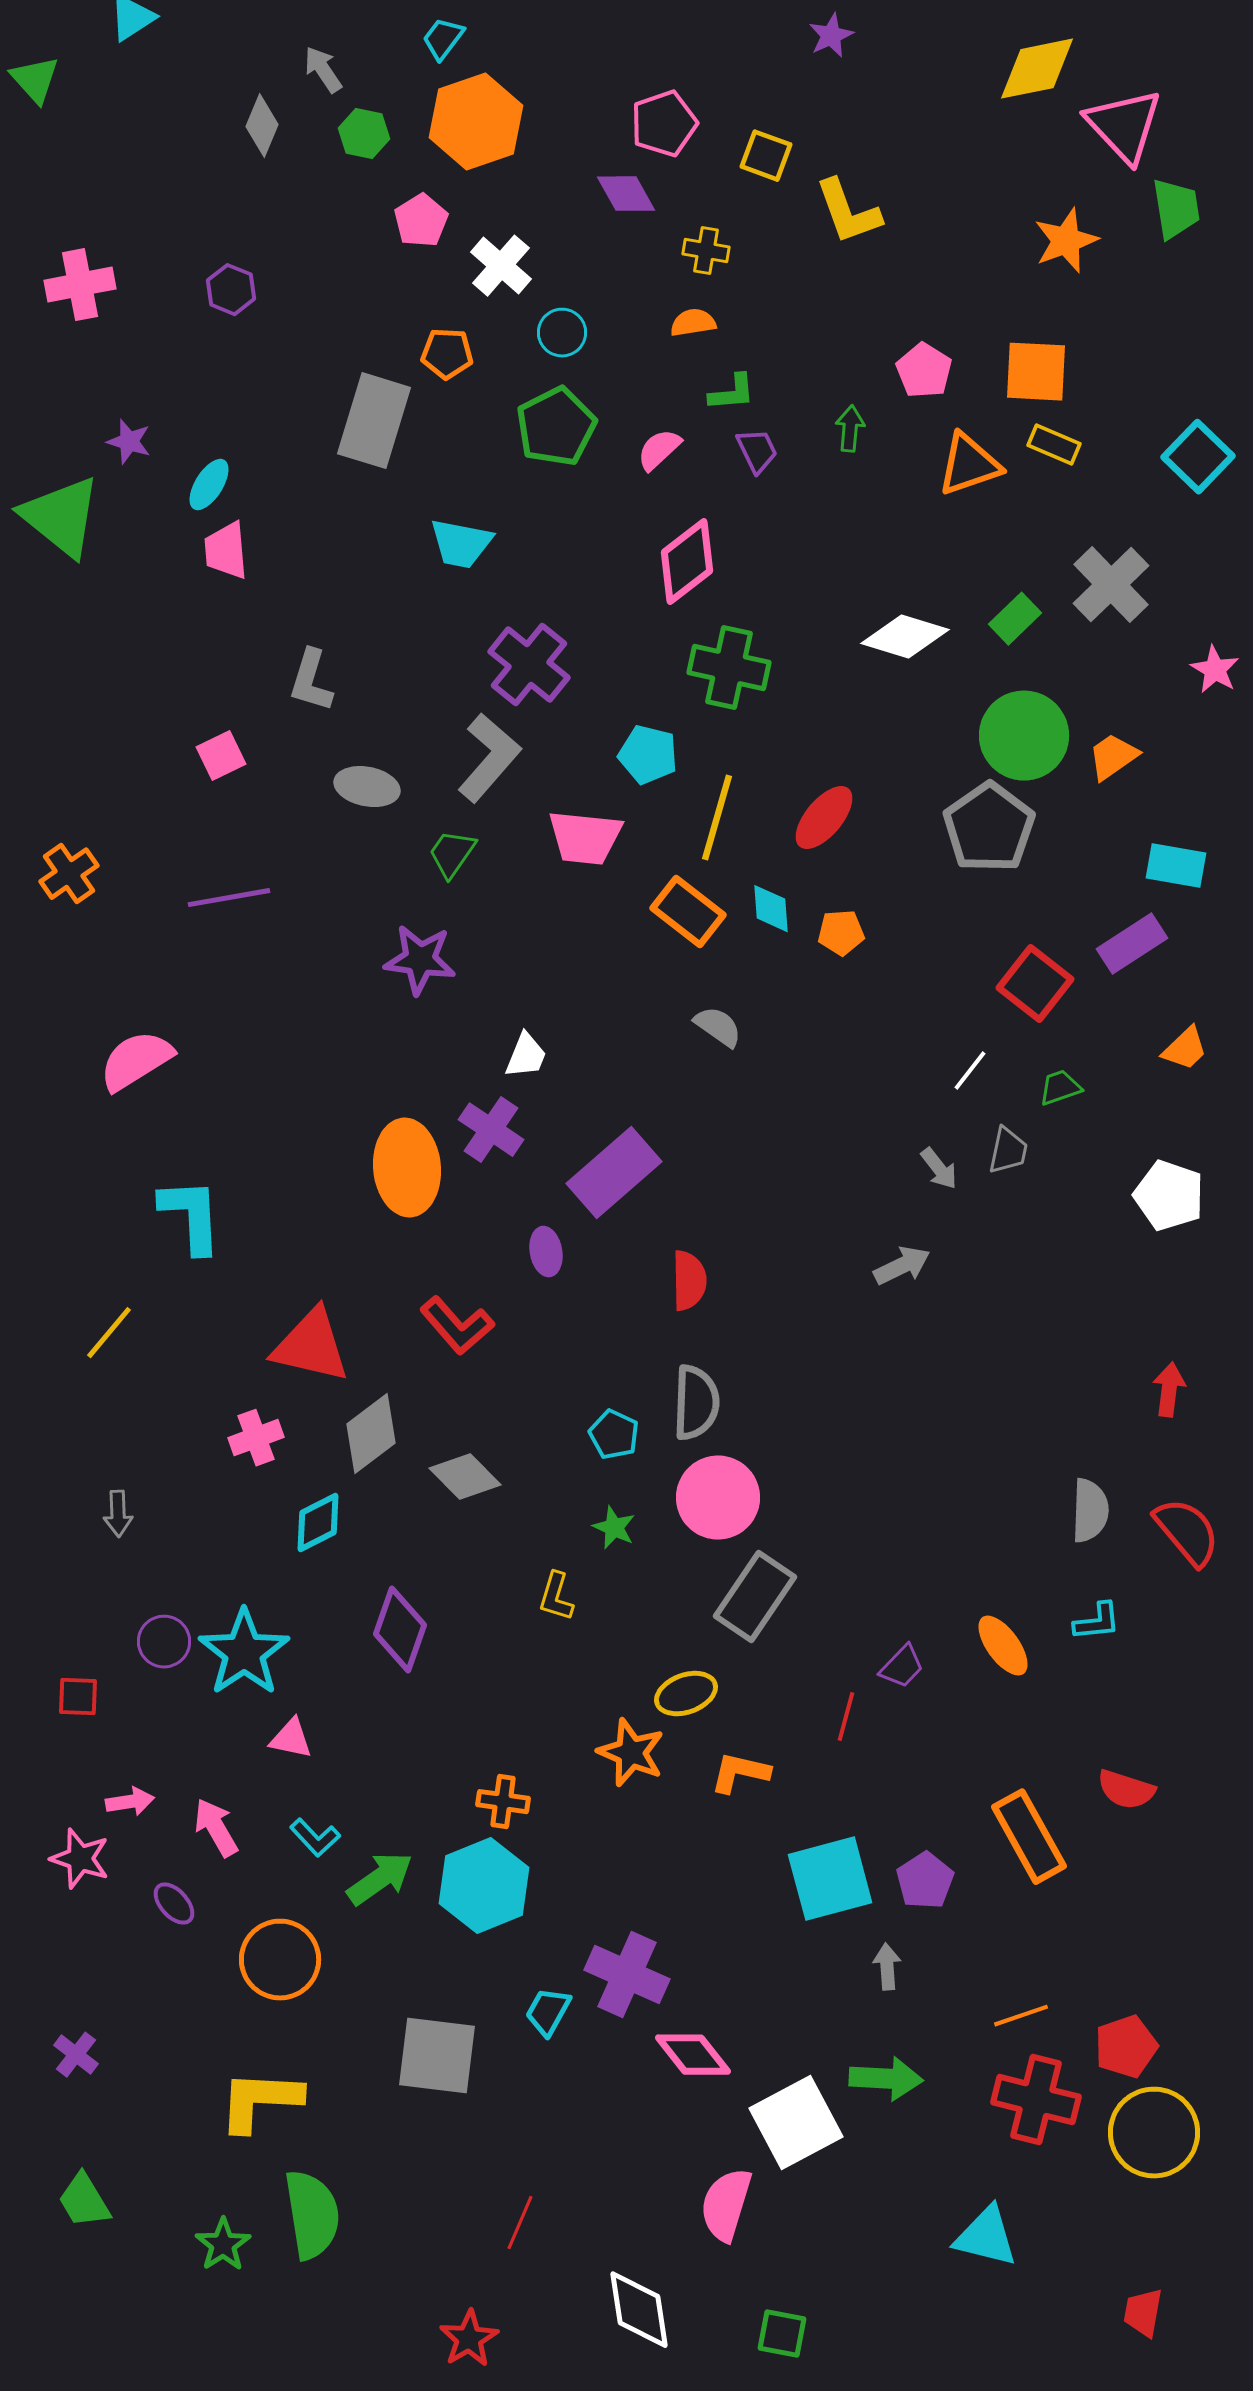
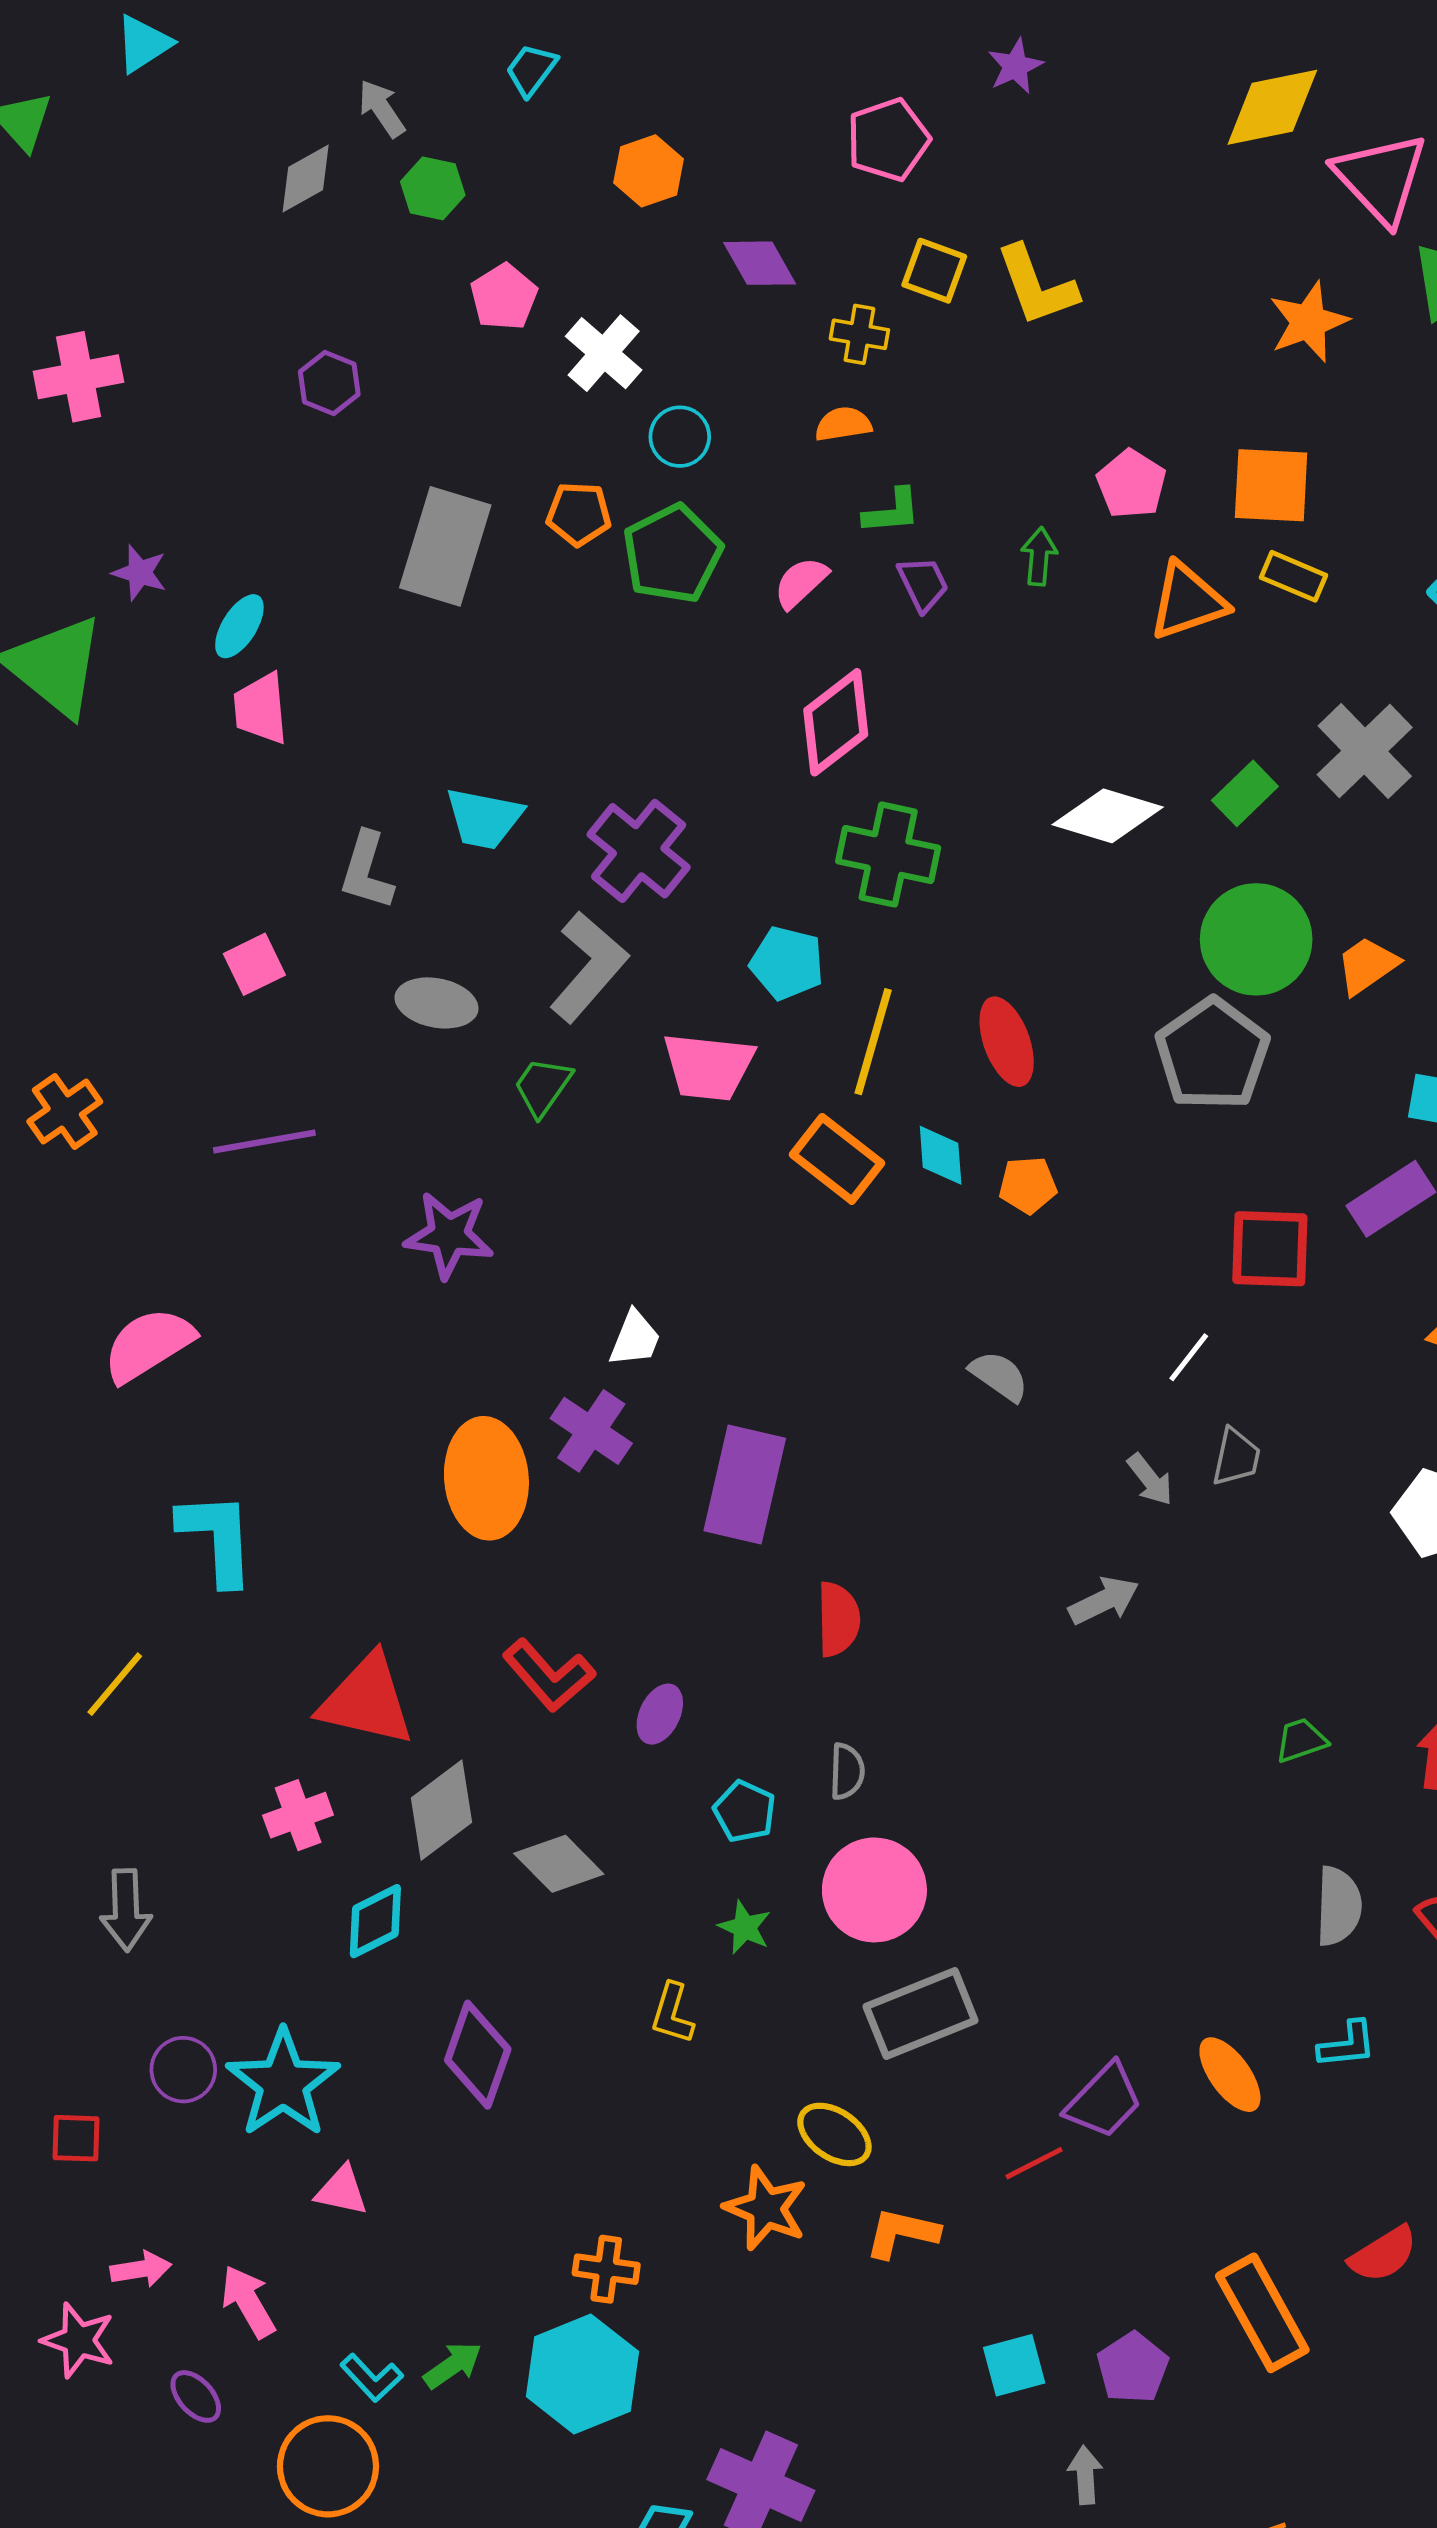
orange hexagon: (476, 122) -> (649, 171), moved, size x0.6
pink pentagon: (664, 124) -> (888, 140), moved
gray diamond: (262, 126) -> (306, 178), turned 38
yellow square: (766, 156) -> (934, 271), moved
purple hexagon: (231, 290) -> (329, 383), moved
orange pentagon: (447, 354) -> (579, 514), moved
cyan trapezoid: (461, 544) -> (484, 818), moved
red ellipse: (824, 818) -> (1007, 1042), turned -60
purple star: (420, 960) -> (449, 1235), moved
red square: (1035, 984) -> (1270, 1249), turned -36
gray semicircle: (718, 1027) -> (999, 1376), moved
green trapezoid: (1060, 1088) -> (1301, 1740), moved
purple rectangle: (614, 1173) -> (745, 1485), turned -36
purple ellipse: (546, 1252) -> (660, 1714), moved, turned 36
gray semicircle: (696, 1403) -> (847, 1771), size x0.6
gray arrow: (118, 1514) -> (126, 1910), size x1.4
gray rectangle: (755, 1597) -> (921, 2013), turned 34
purple trapezoid: (902, 1667) -> (1104, 2101), size x1.4
yellow ellipse: (686, 1694) -> (834, 2134), turned 54
red line: (846, 1717) -> (1034, 2163), turned 48
red semicircle: (1126, 1790) -> (1383, 2254), turned -50
cyan L-shape: (315, 1838) -> (372, 2378), moved
green arrow: (380, 1879) -> (453, 2365), size x0.7
cyan square: (830, 1879) -> (1014, 2365), size x0.6

